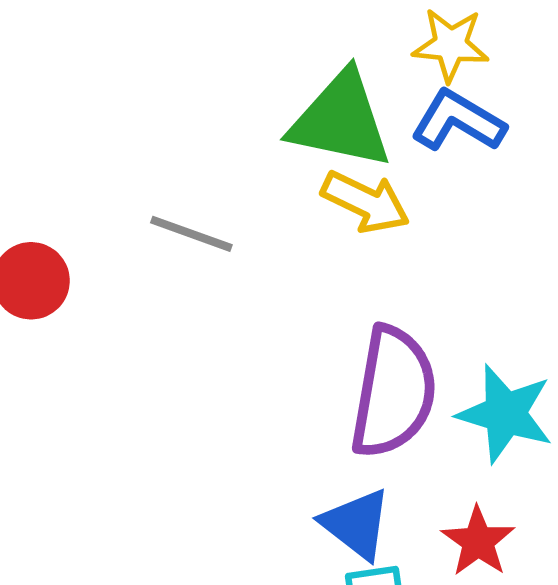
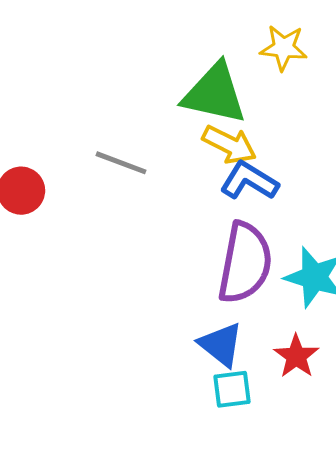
blue L-shape: (458, 121) -> (249, 181), moved

